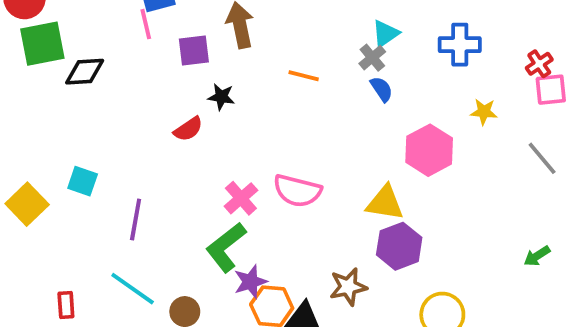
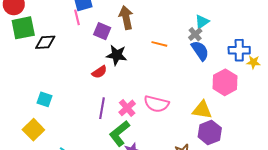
blue cross: (460, 45) -> (239, 50), moved
purple square: (194, 51) -> (102, 31), turned 30
blue semicircle: (382, 89) -> (200, 51), size x1.5
black star: (221, 97) -> (117, 55), size x1.5
yellow square: (27, 204) -> (33, 130), moved
purple line: (136, 220) -> (102, 108), moved

